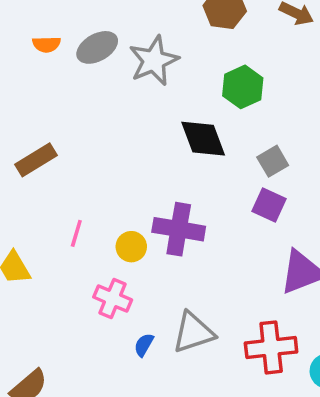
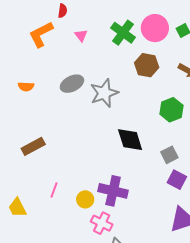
orange semicircle: (46, 44) -> (26, 87), moved
green hexagon: (243, 87) -> (171, 110), moved
purple square: (269, 205) -> (177, 180), moved
pink cross: (113, 299) -> (102, 223), moved

